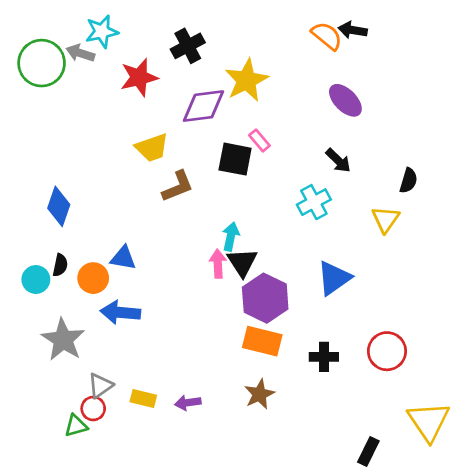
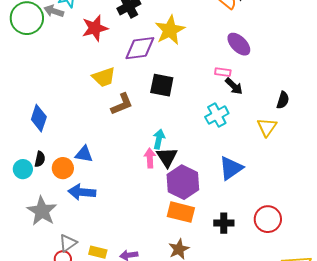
pink rectangle: (259, 140) -> (223, 72), moved, turned -42

